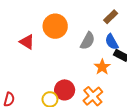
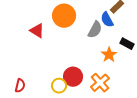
blue semicircle: (112, 42) -> (107, 20), moved

